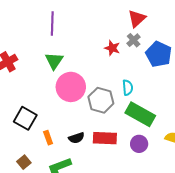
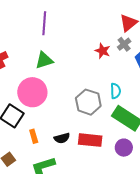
green triangle: (54, 61) -> (44, 60), turned 36
pink circle: (71, 87) -> (32, 92), moved

